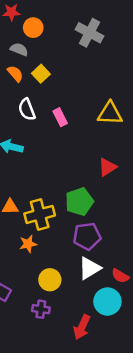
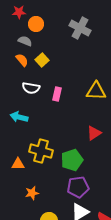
white semicircle: (27, 110) -> (31, 88), turned -60
pink rectangle: (60, 117) -> (57, 94), turned 40
yellow cross: (40, 214) -> (41, 151), moved, turned 30

